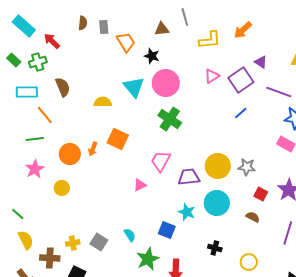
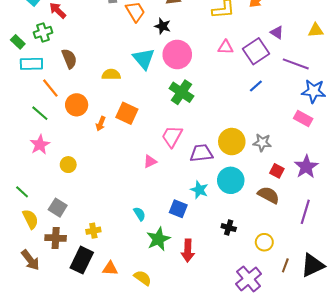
green rectangle: (14, 60) -> (18, 42), moved
pink triangle: (212, 76) -> (225, 47), turned 35
green line: (35, 139) -> (40, 113), turned 48
orange circle: (70, 154) -> (77, 105), moved
brown semicircle: (253, 217) -> (268, 195), size x1.5
gray square: (99, 242) -> (58, 208), moved
yellow cross: (73, 243) -> (93, 231), moved

